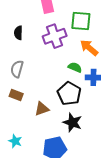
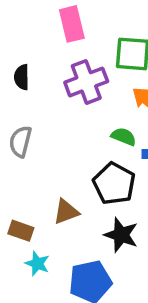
brown rectangle: (16, 95) -> (21, 231), moved
cyan star: (15, 141) -> (37, 264), moved

